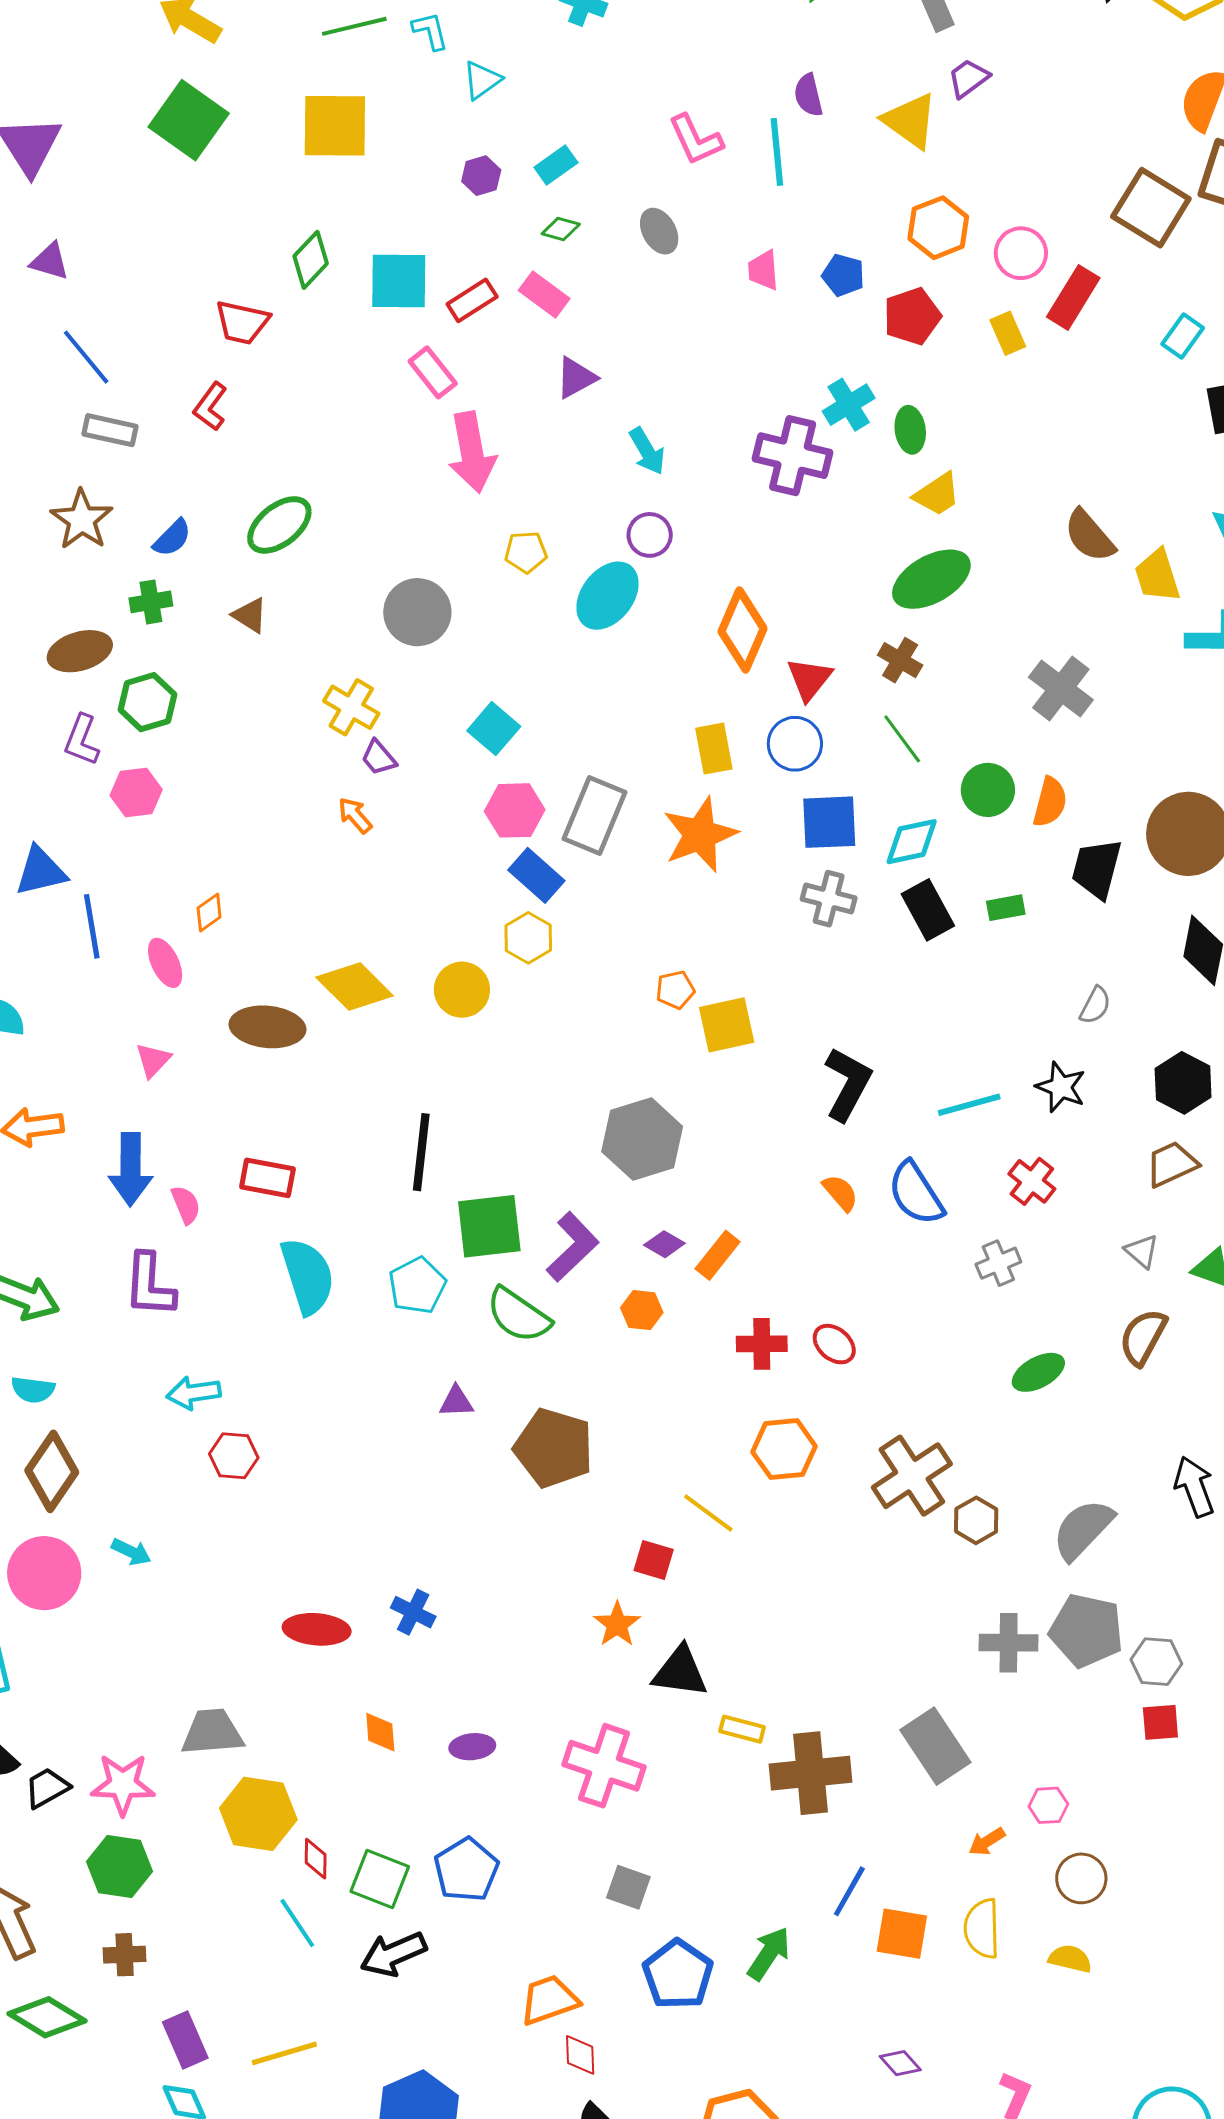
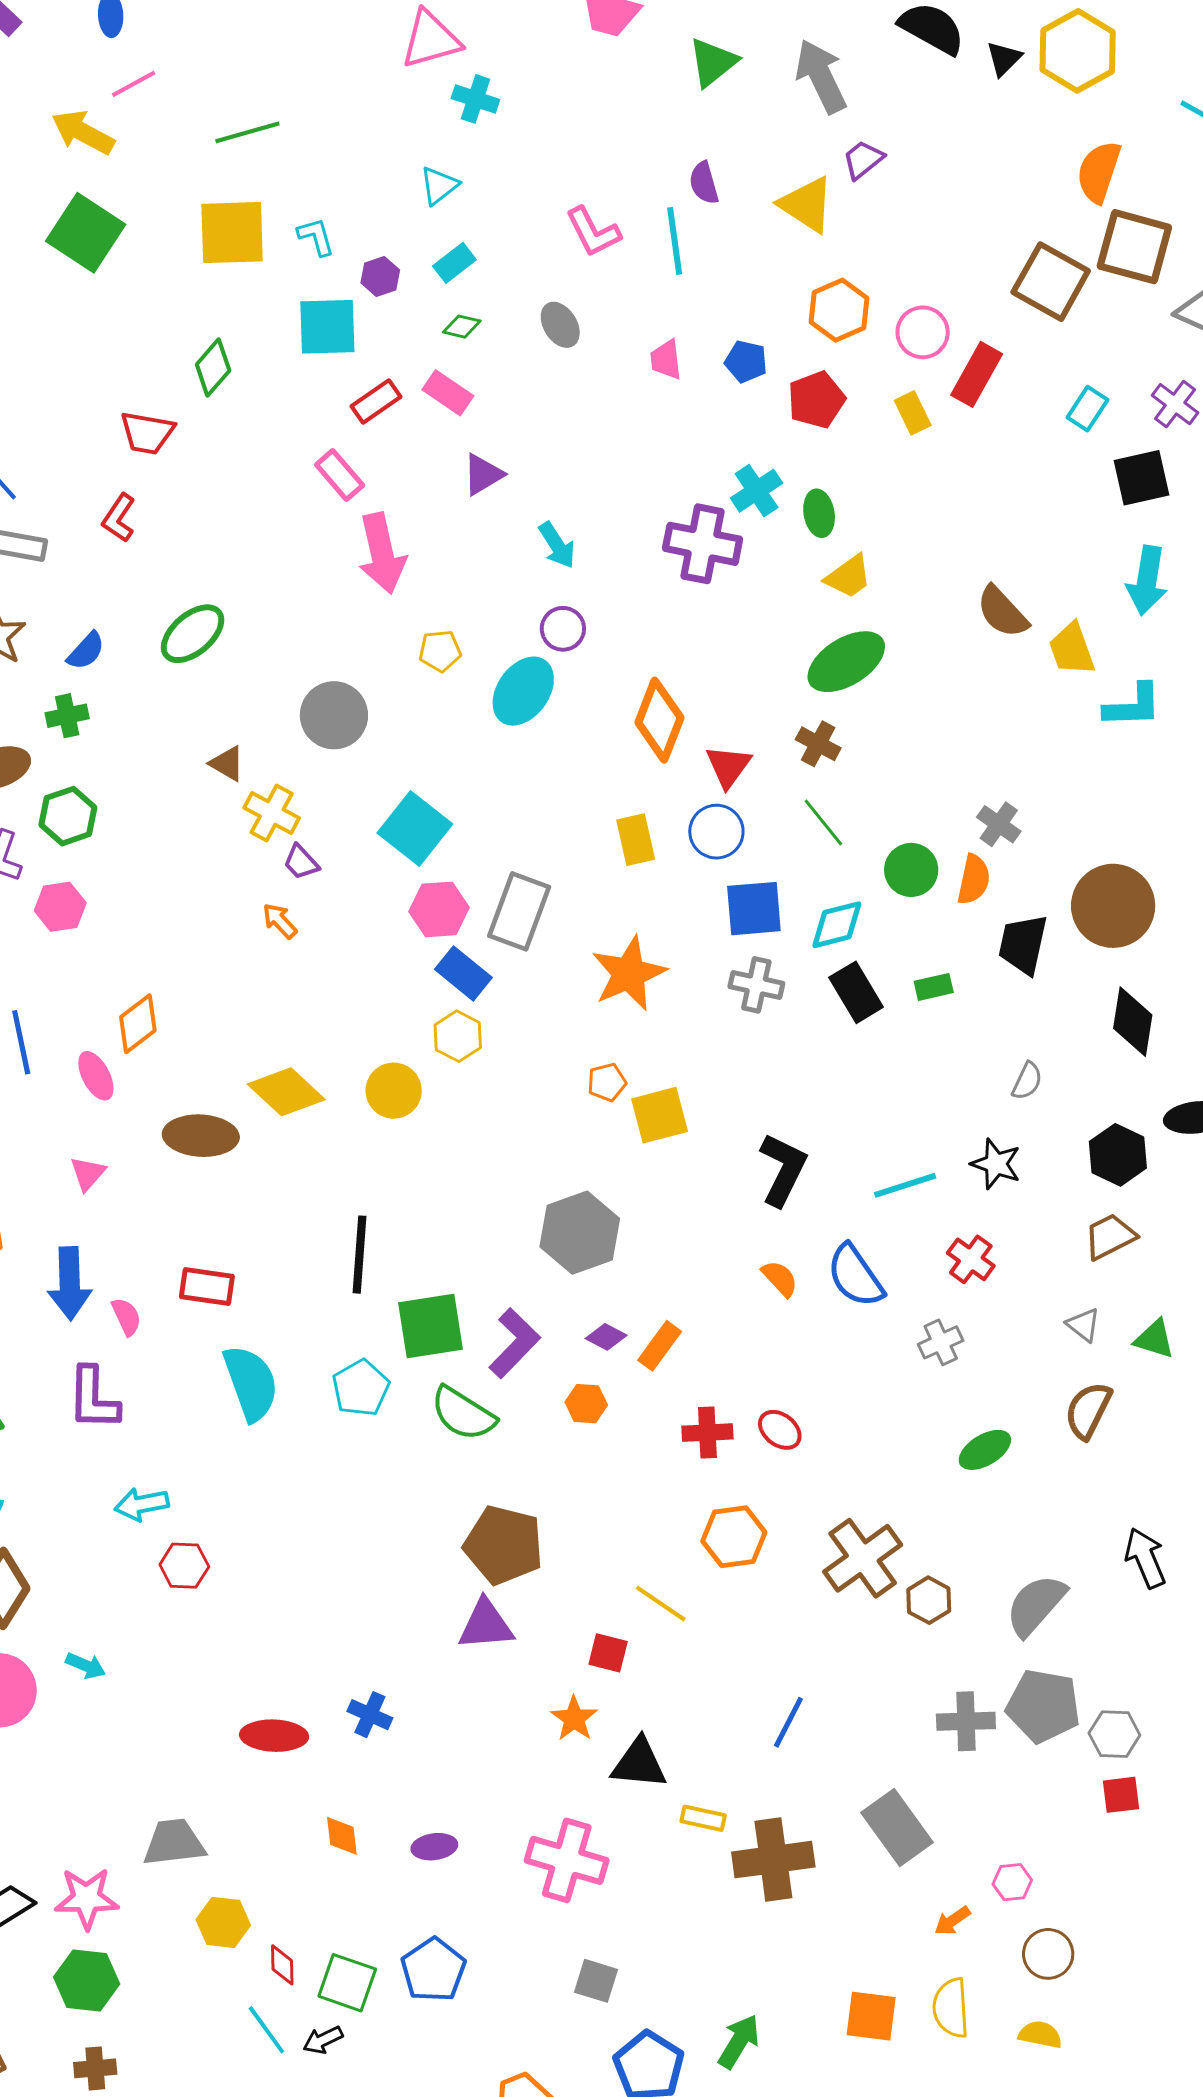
cyan L-shape: (430, 31) -> (316, 237), moved
cyan triangle: (482, 80) -> (439, 186), moved
cyan square: (399, 281) -> (327, 327), moved
brown triangle: (250, 615) -> (227, 764), moved
gray cross: (1061, 689) -> (999, 824), moved, size x0.7
cyan square: (494, 729) -> (415, 829), size x1.4
orange star: (700, 835) -> (629, 974), moved
orange diamond: (209, 913) -> (138, 1024), size x1.5
purple triangle: (456, 1402) -> (486, 1625), moved, size x1.6
yellow hexagon: (258, 1814) -> (223, 1922), size x0.7
blue line: (849, 1891) -> (788, 1722), moved
black arrow: (393, 1954) -> (323, 2040), moved, size x0.6

